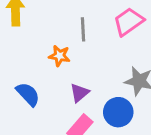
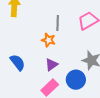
orange star: (59, 56) -> (48, 40), moved

